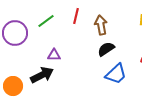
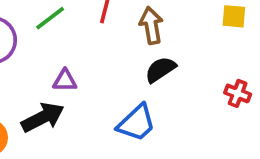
blue trapezoid: (116, 74) -> (137, 123), moved

